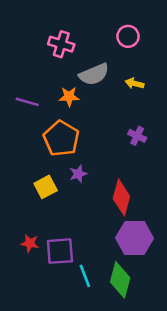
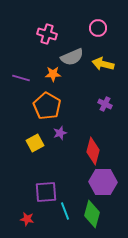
yellow arrow: (135, 83) -> (103, 64), size x1.5
red star: (30, 243) -> (27, 219), moved

